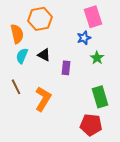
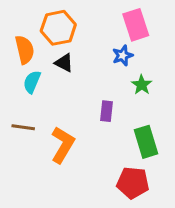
black triangle: (44, 55) -> (64, 63), moved
purple rectangle: (66, 68) -> (107, 111), moved
brown line: (16, 87) -> (23, 127), turned -56

